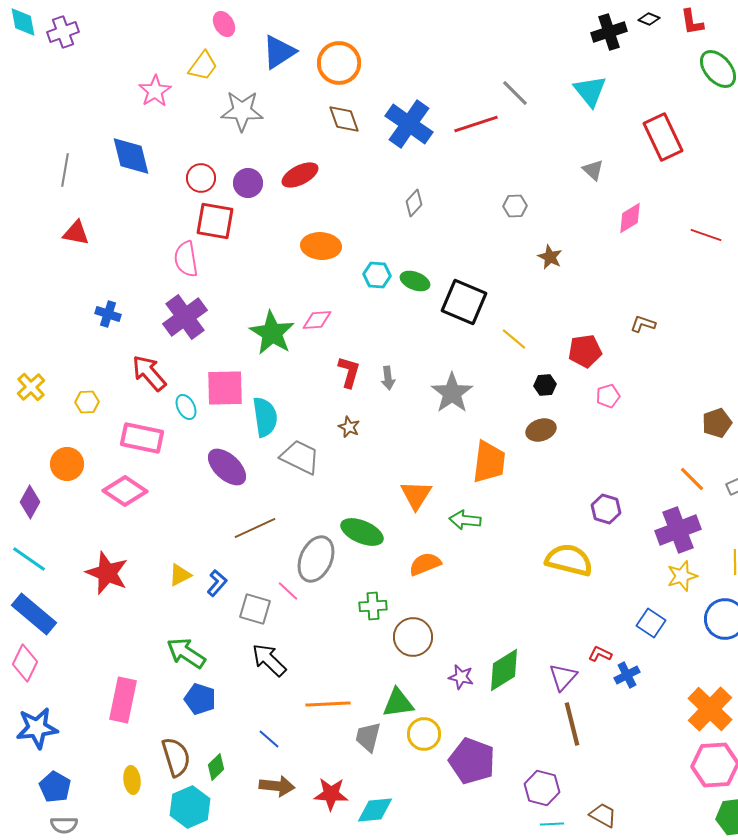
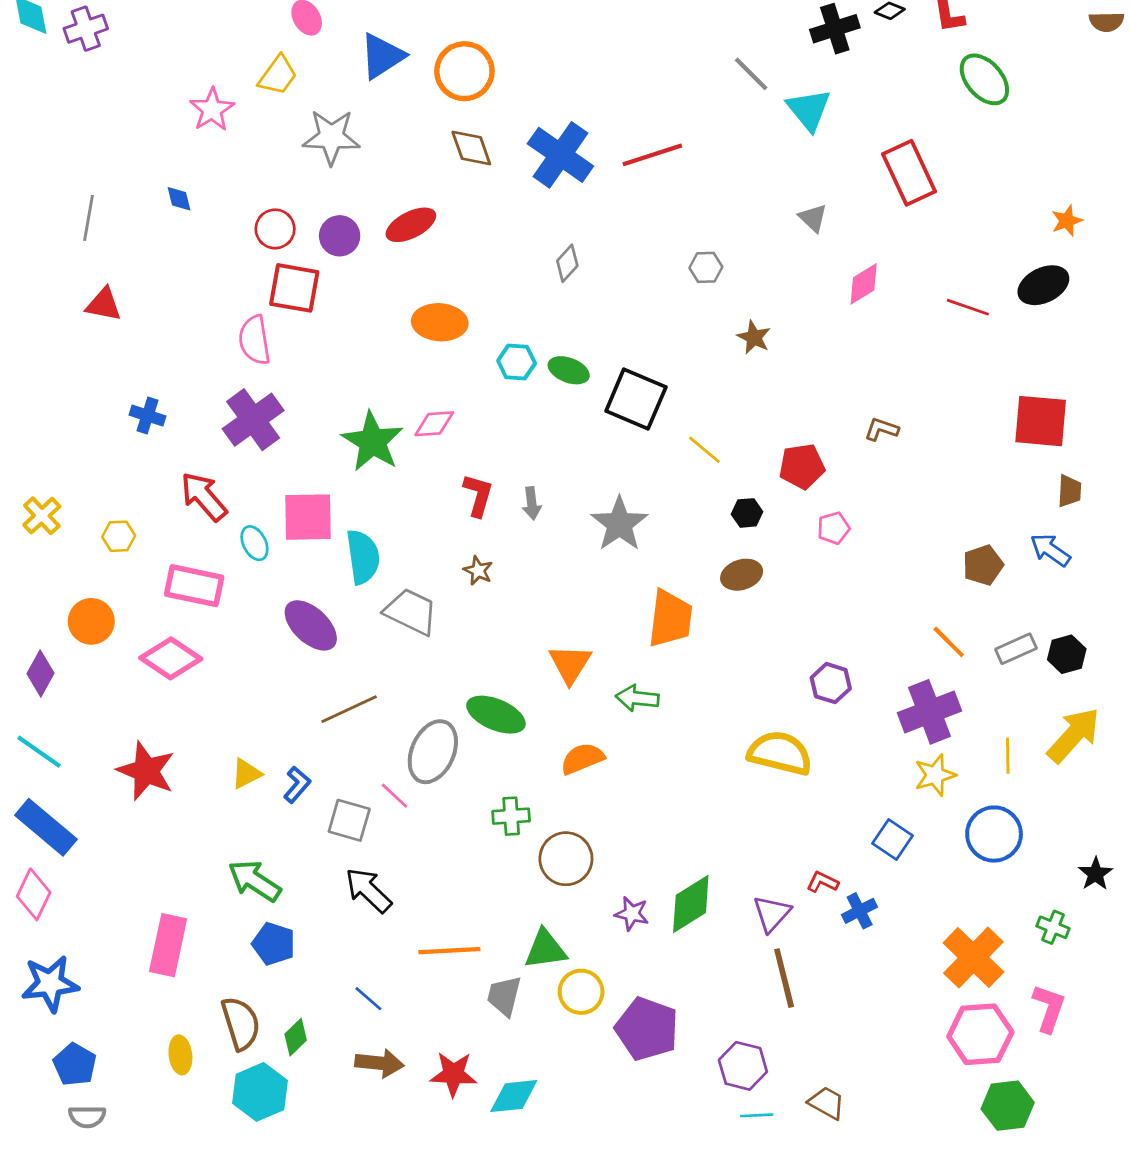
gray line: (515, 93) -> (751, 74), moved
blue diamond: (131, 156) -> (179, 199), size x0.5

